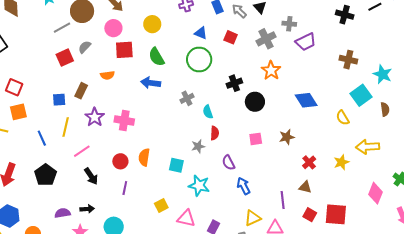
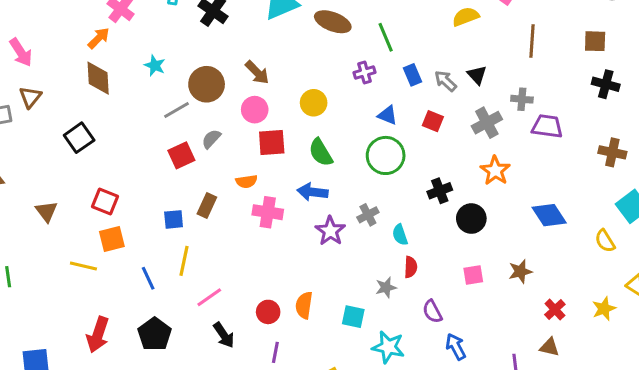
purple trapezoid: (306, 42) -> (547, 126), turned -145
purple star: (95, 117) -> (330, 231), moved
pink cross: (124, 121) -> (268, 212), moved

